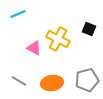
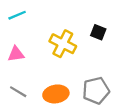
pink triangle: (34, 48) -> (16, 54), moved, turned -35

